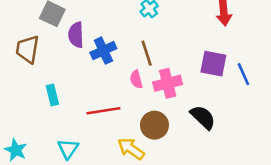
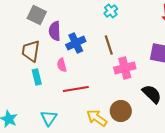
brown trapezoid: (27, 49) -> (31, 51), moved
pink semicircle: (136, 79) -> (62, 65), moved
brown circle: (154, 125) -> (121, 111), moved

